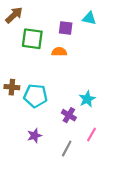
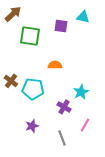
orange semicircle: (59, 52) -> (55, 65), moved
brown cross: (12, 87) -> (11, 81), turned 32
gray line: (67, 148) -> (62, 138), turned -49

